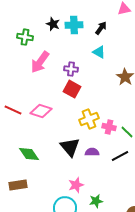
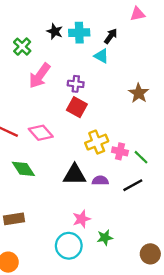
green cross: (25, 37) -> (22, 47), turned 35
cyan triangle: (99, 52) -> (101, 56), moved
pink diamond: (41, 111) -> (41, 133), turned 30
black triangle: (70, 147) -> (75, 175), turned -50
green diamond: (29, 154) -> (23, 169), moved

